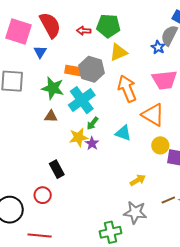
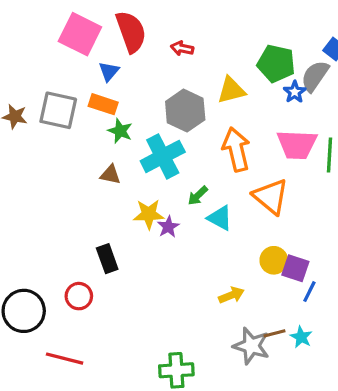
green pentagon: (108, 26) -> (276, 64), moved
orange rectangle: (74, 71) -> (103, 104), moved
green star: (53, 88) -> (120, 131), size x0.7
green arrow: (92, 123) -> (198, 196), moved
yellow circle: (160, 145) -> (274, 260), moved
gray star: (135, 212) -> (251, 346), moved

